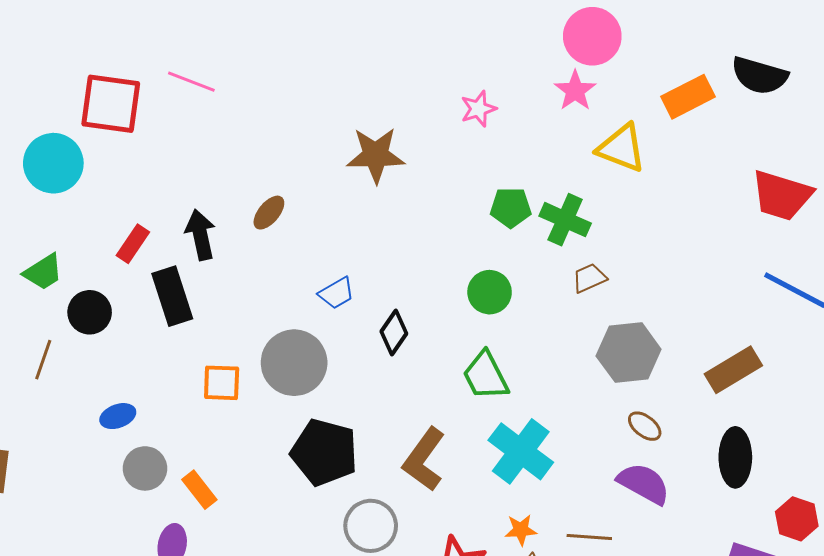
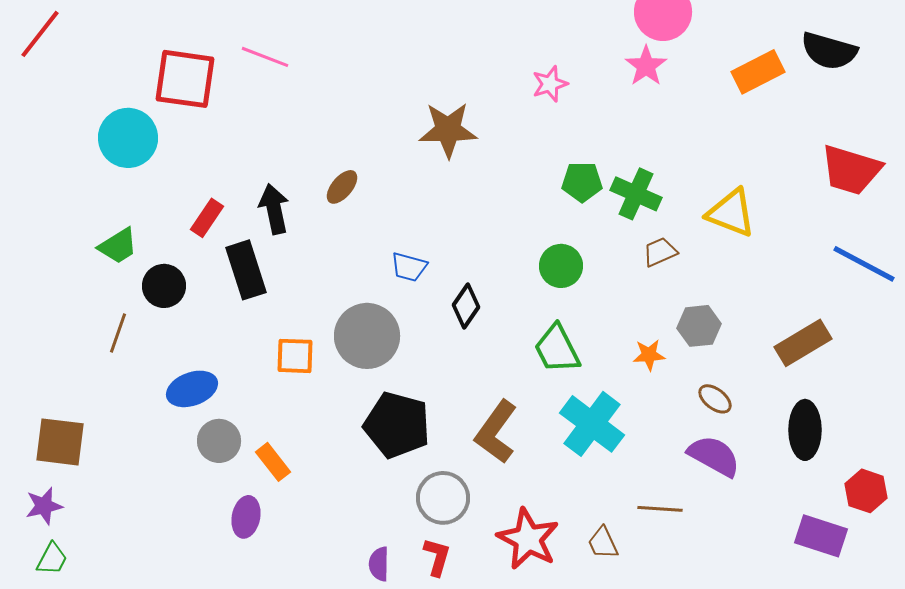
yellow triangle: (621, 148) -> (731, 213), moved
blue trapezoid: (336, 293) -> (409, 267), turned 45
gray hexagon: (629, 353) -> (699, 326), size x0.7
blue ellipse: (118, 416) -> (192, 389), size x1.4
orange star: (521, 530) -> (649, 355), moved

